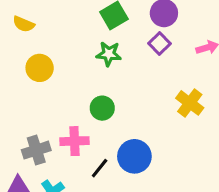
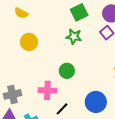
gray cross: (36, 150) -> (13, 94), moved
blue circle: (134, 156) -> (96, 102), moved

